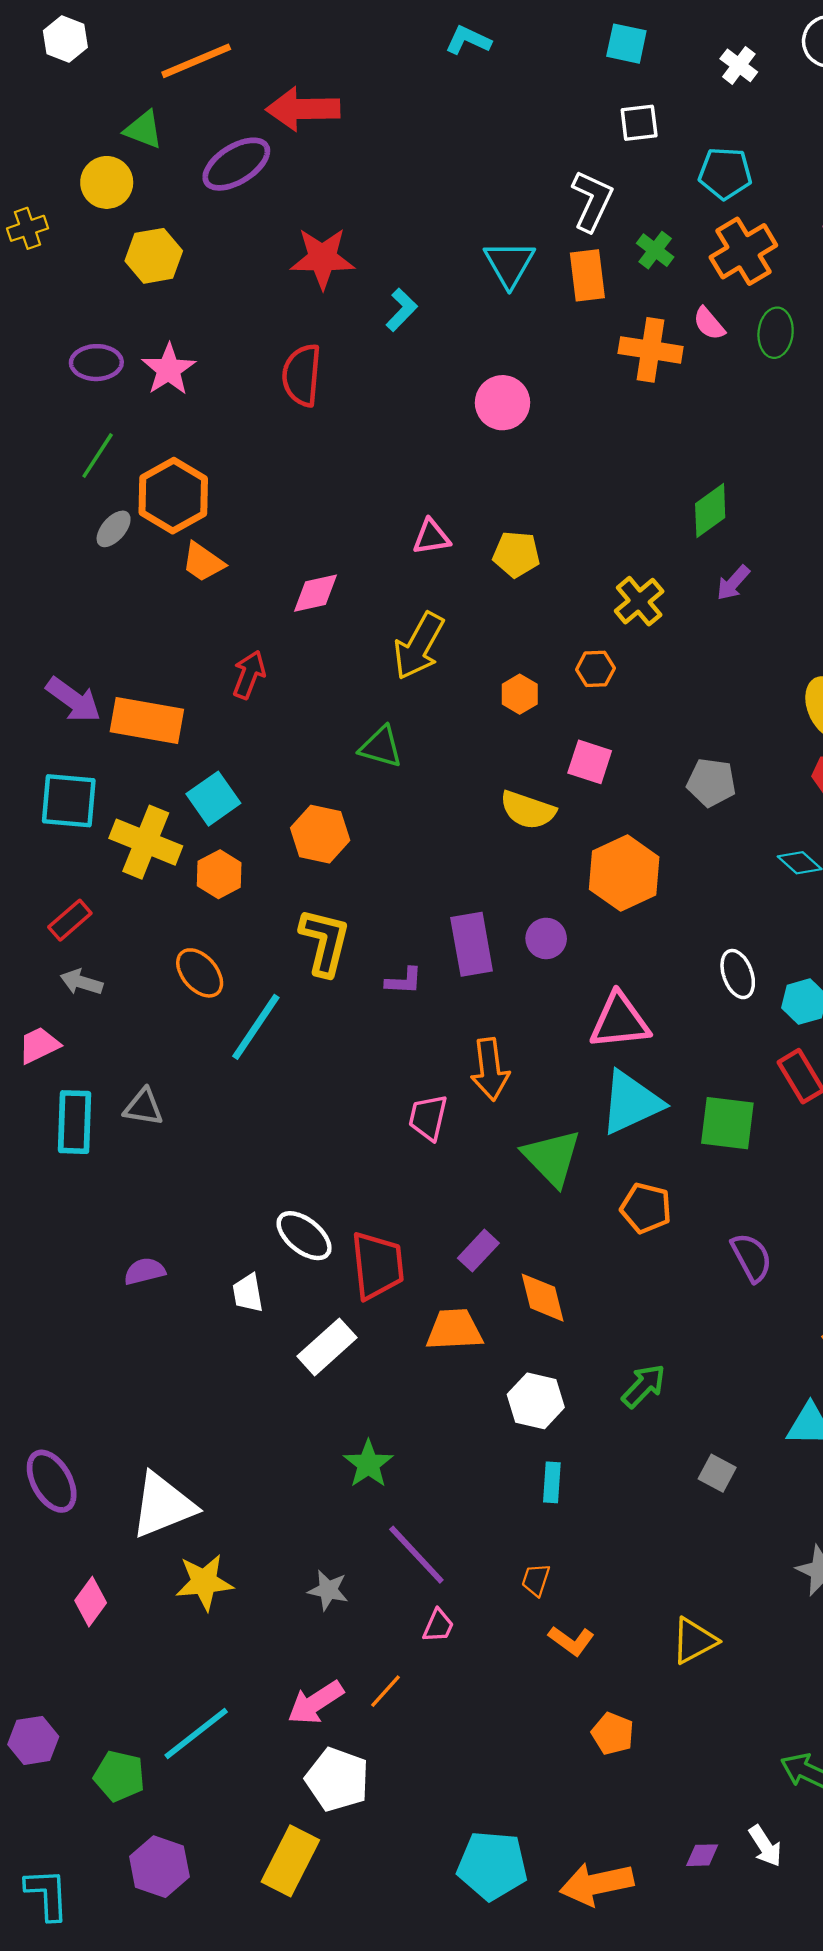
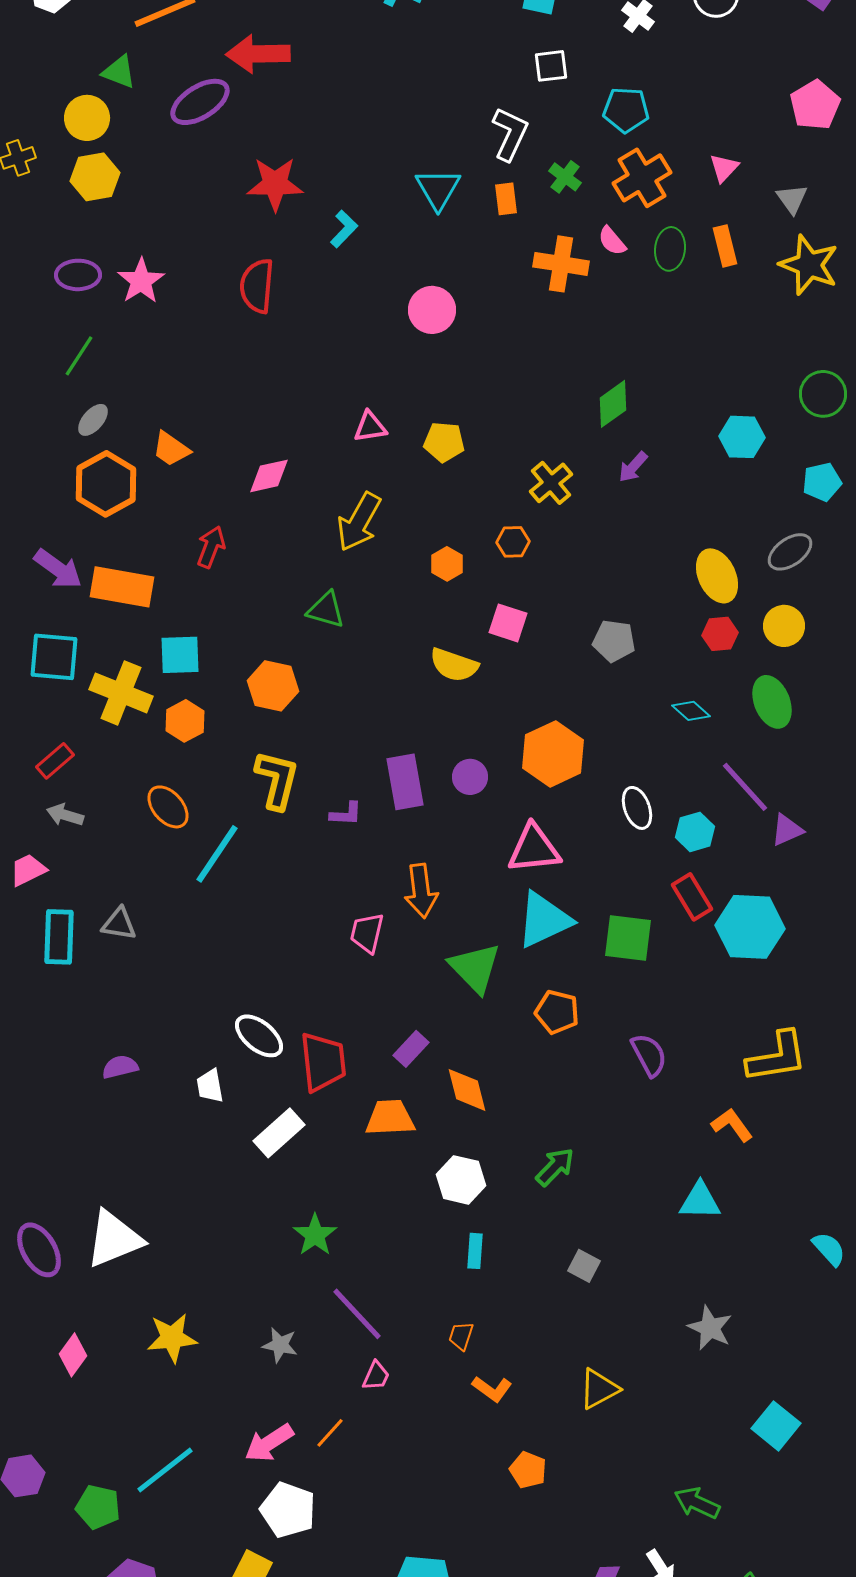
yellow hexagon: (154, 256) -> (95, 177), moved
orange rectangle: (587, 275) -> (506, 199), size x0.7
orange hexagon: (173, 496) -> (106, 484), moved
cyan square: (213, 799) -> (180, 655), turned 33
orange hexagon: (624, 873) -> (553, 754), moved
gray square: (717, 1473) -> (584, 1266), moved
white triangle: (163, 1505) -> (114, 1239), moved

